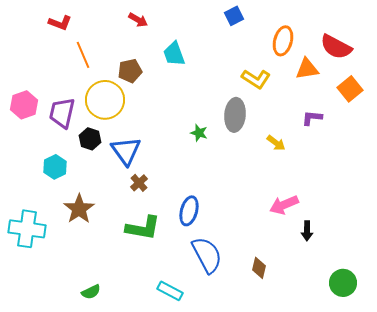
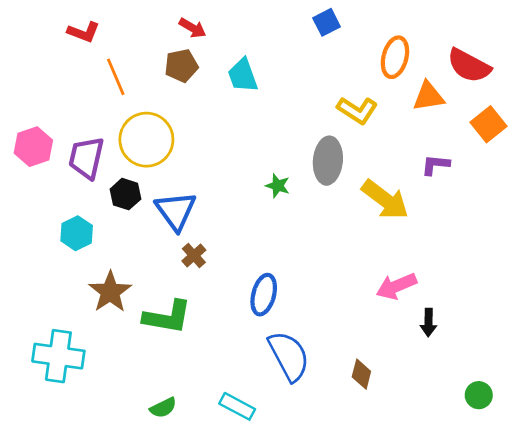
brown pentagon: (130, 71) -> (181, 66), moved
yellow arrow: (276, 143) -> (385, 200), size x1.8
green L-shape: (143, 228) -> (167, 317), moved
cyan cross: (27, 229) -> (58, 356), moved
green circle: (343, 283) -> (479, 395), size x0.7
green semicircle: (91, 292) -> (163, 408), moved

